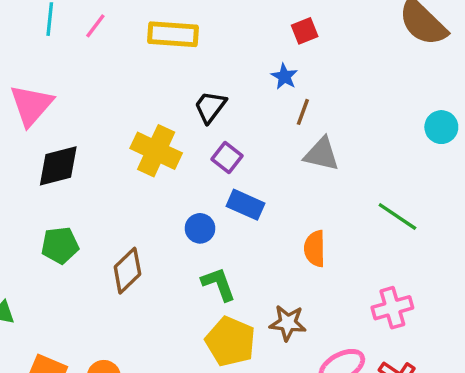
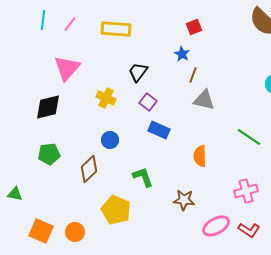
pink triangle: (31, 105) -> (67, 68), moved
yellow cross: (156, 151) -> (106, 98), size x0.7
blue circle: (200, 228) -> (110, 140), moved
yellow pentagon: (230, 341) -> (116, 210), moved

